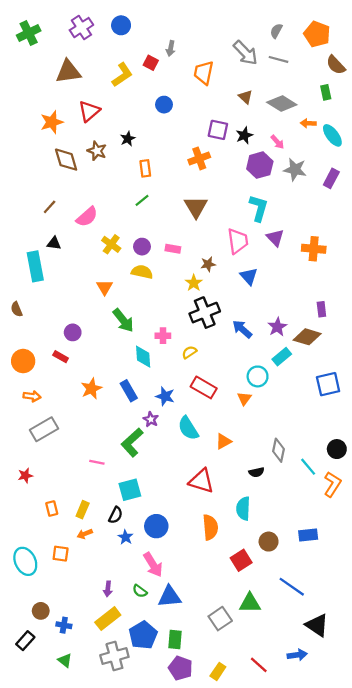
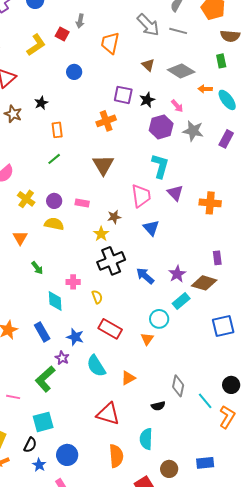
brown semicircle: (336, 65) -> (230, 36), turned -42
green arrow: (123, 320) -> (37, 268), size x0.6
yellow semicircle: (189, 352) -> (97, 297), turned 104

